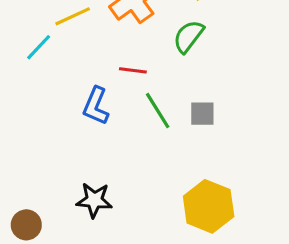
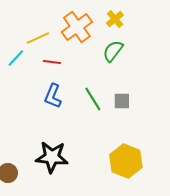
red line: (133, 70) -> (52, 62), moved
black star: (94, 200) -> (52, 157), size x1.4

